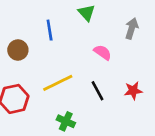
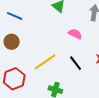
blue line: (50, 30) -> (15, 16), moved, turned -49

